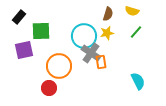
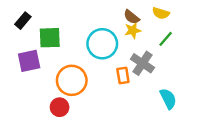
brown semicircle: (108, 14) -> (132, 17), turned 112
yellow star: (107, 33) -> (133, 30), moved
gray cross: (91, 53) -> (142, 63), moved

